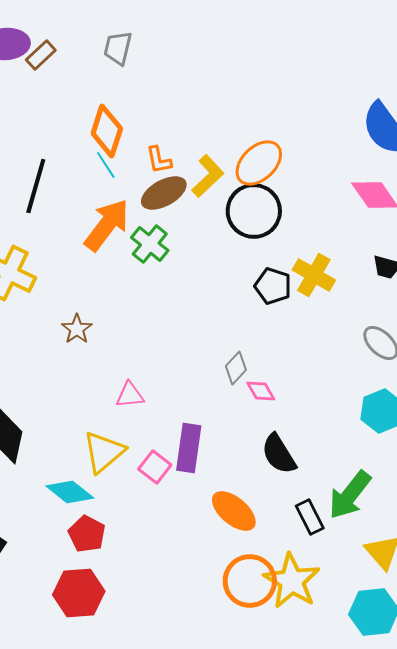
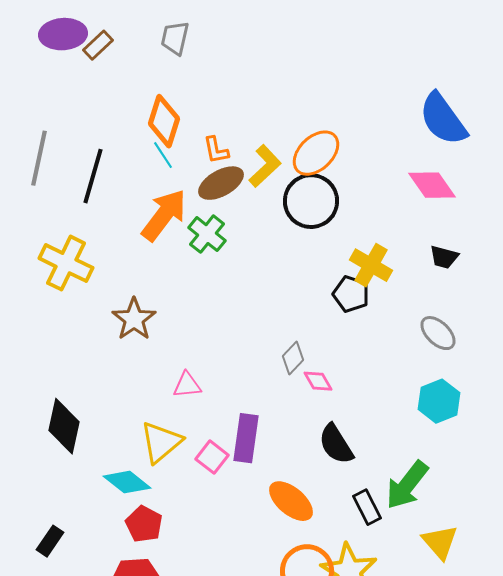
black pentagon: (273, 286) -> (351, 294), moved
brown star: (77, 329) -> (134, 319), size x1.4

